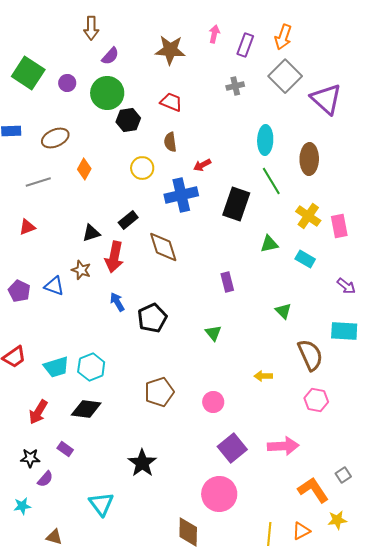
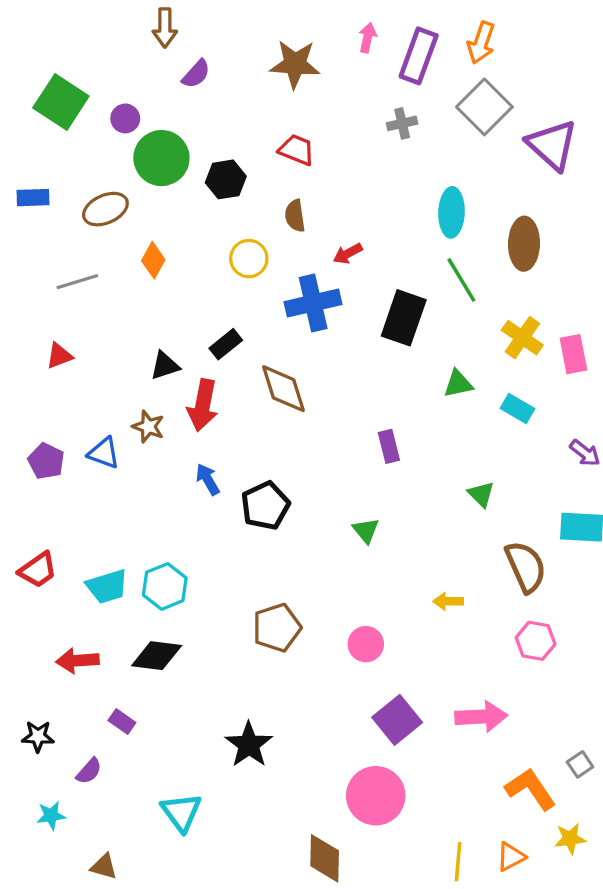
purple rectangle: (245, 45) -> (419, 56), size x1.4
green circle: (107, 93) -> (161, 158), moved
red arrow: (38, 412) -> (77, 661), turned 55
black star: (30, 458) -> (38, 736), moved

